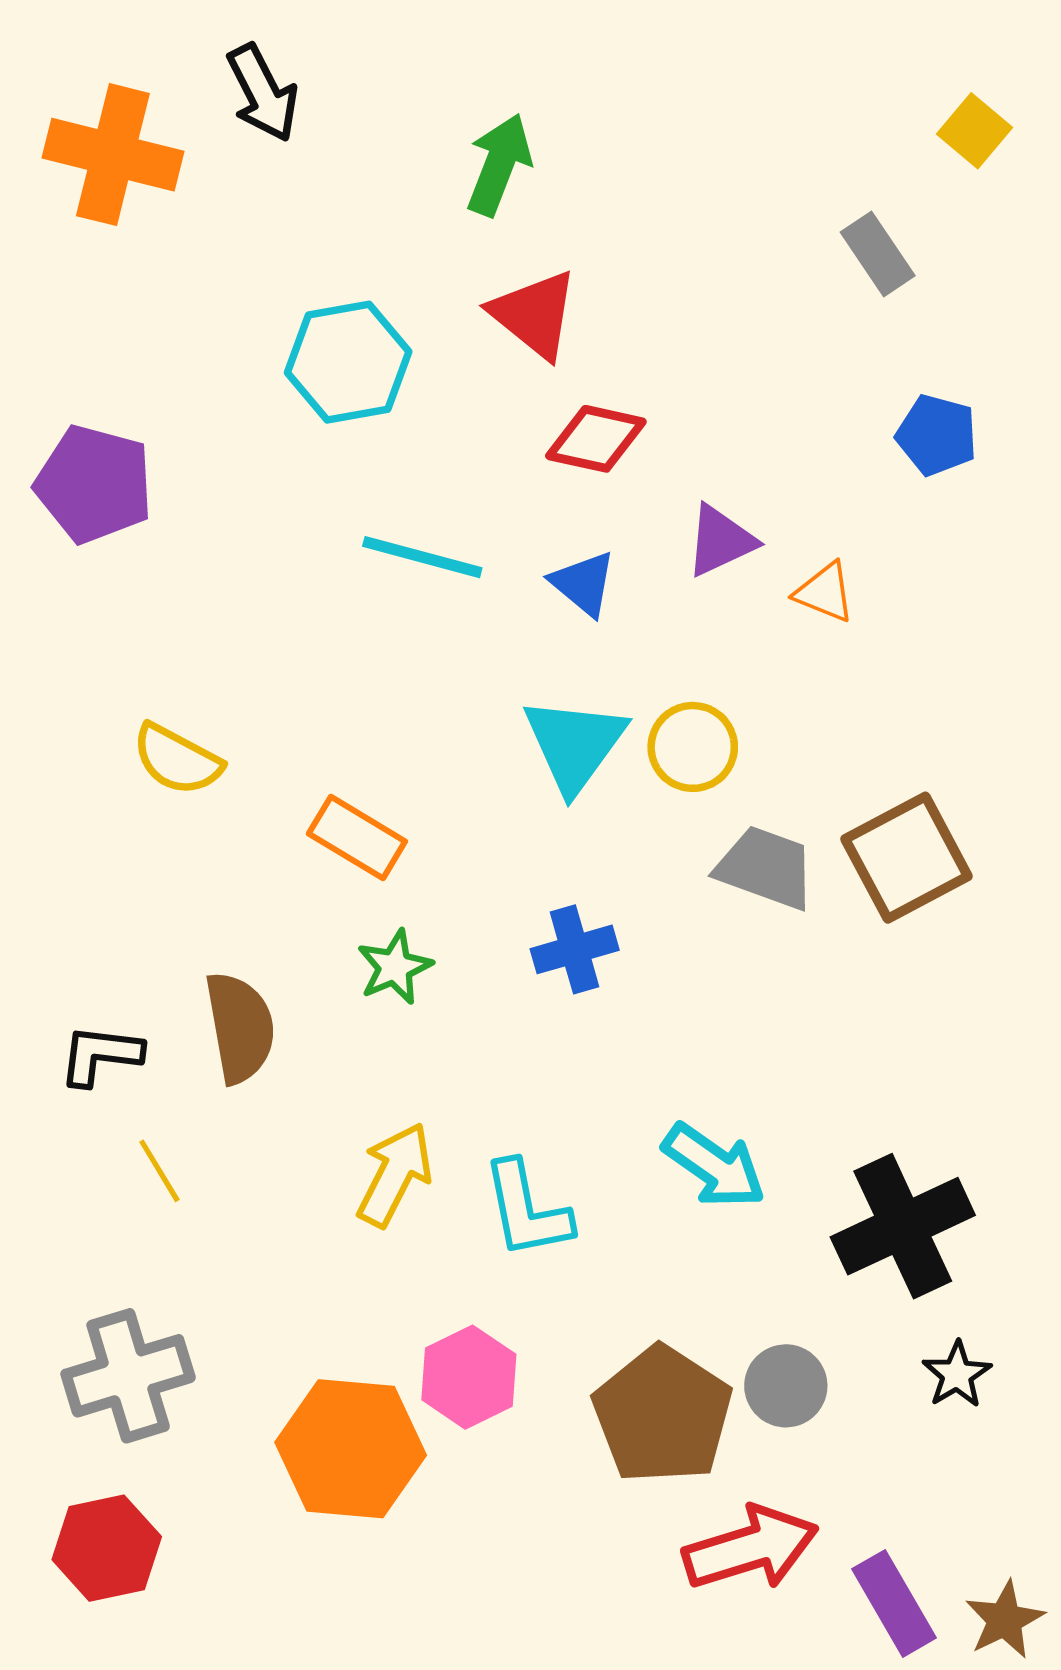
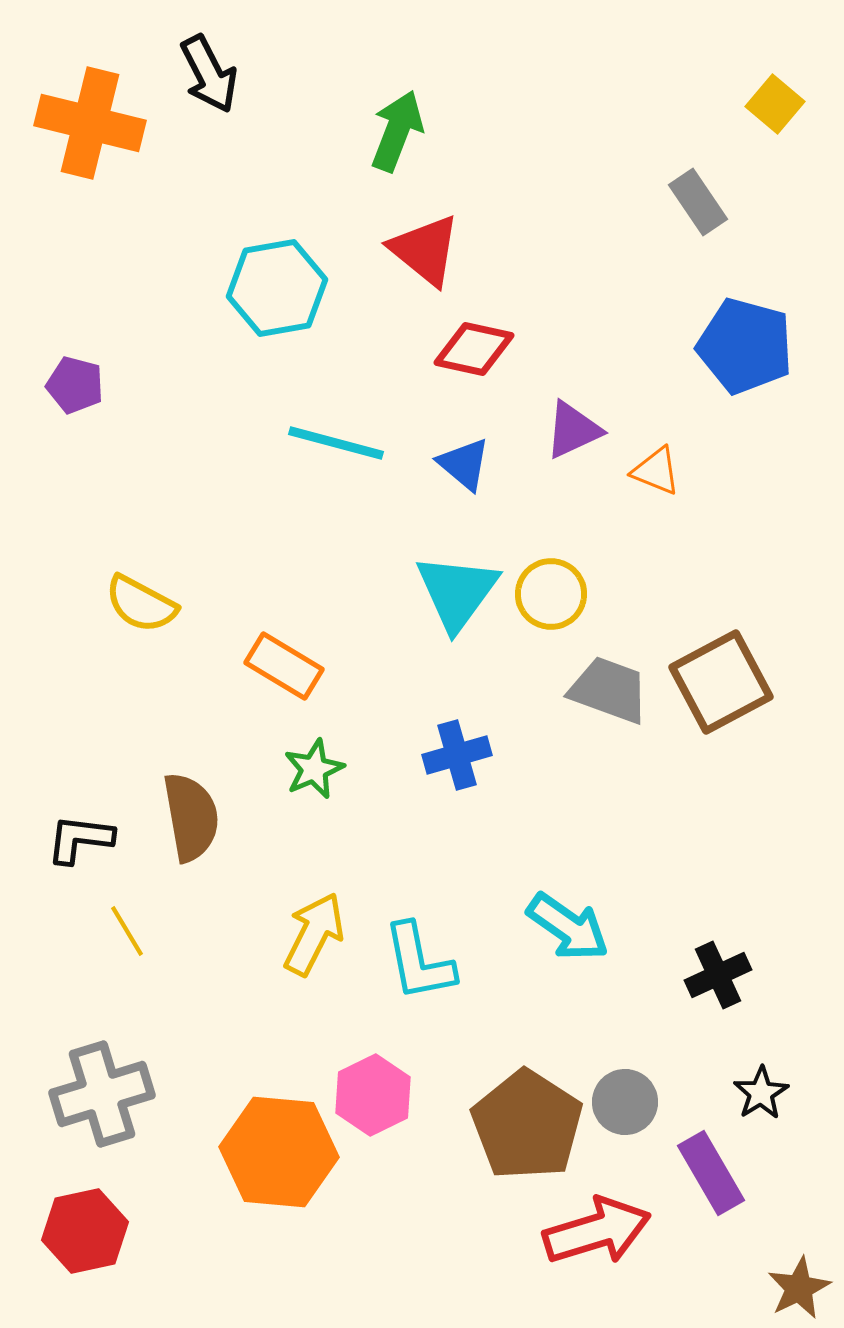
blue pentagon: (937, 435) -> (745, 346), size x1.5
purple pentagon: (94, 484) -> (75, 385), size x0.6
black cross: (903, 1226) -> (718, 975), size x0.6
purple rectangle: (894, 1603) -> (711, 1173), moved

